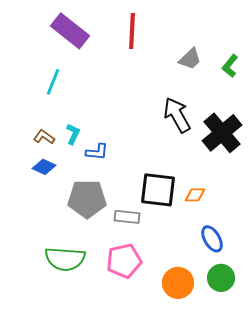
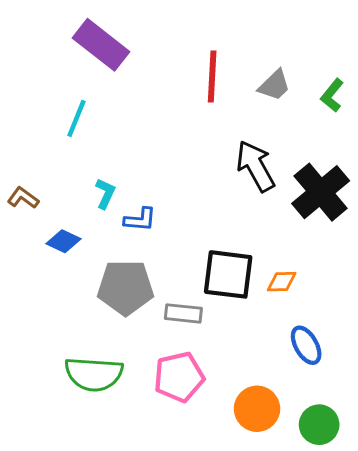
red line: (132, 31) -> (212, 77), moved
brown L-shape: (44, 137) -> (23, 198), moved
green circle: (221, 278) -> (319, 425), moved

